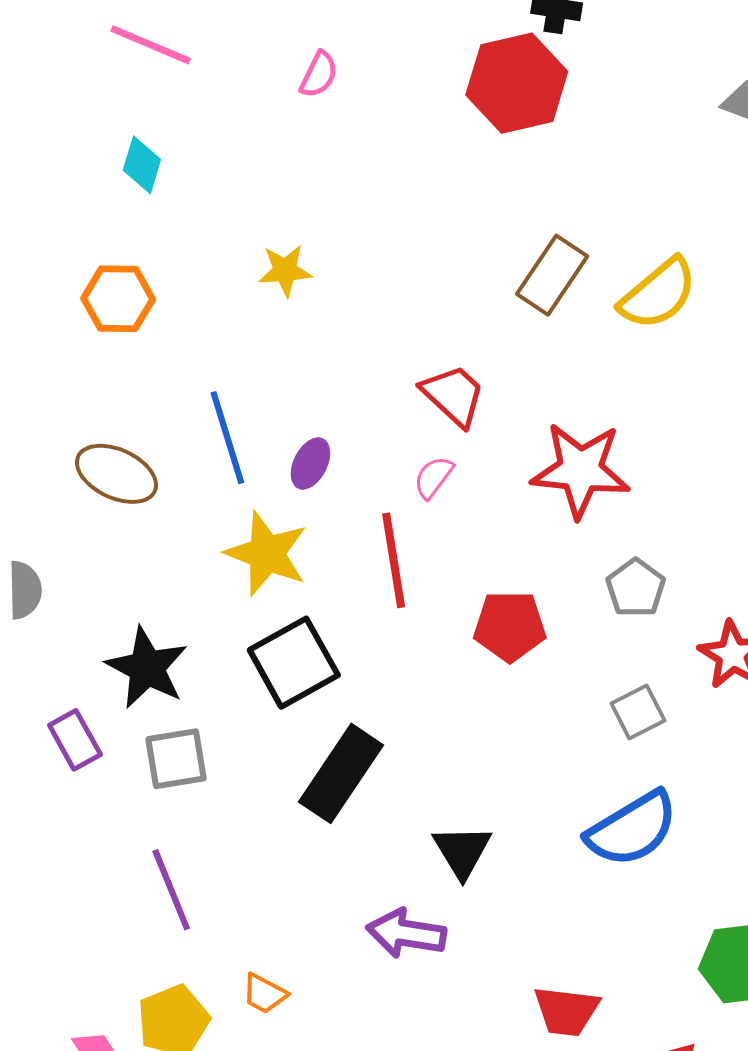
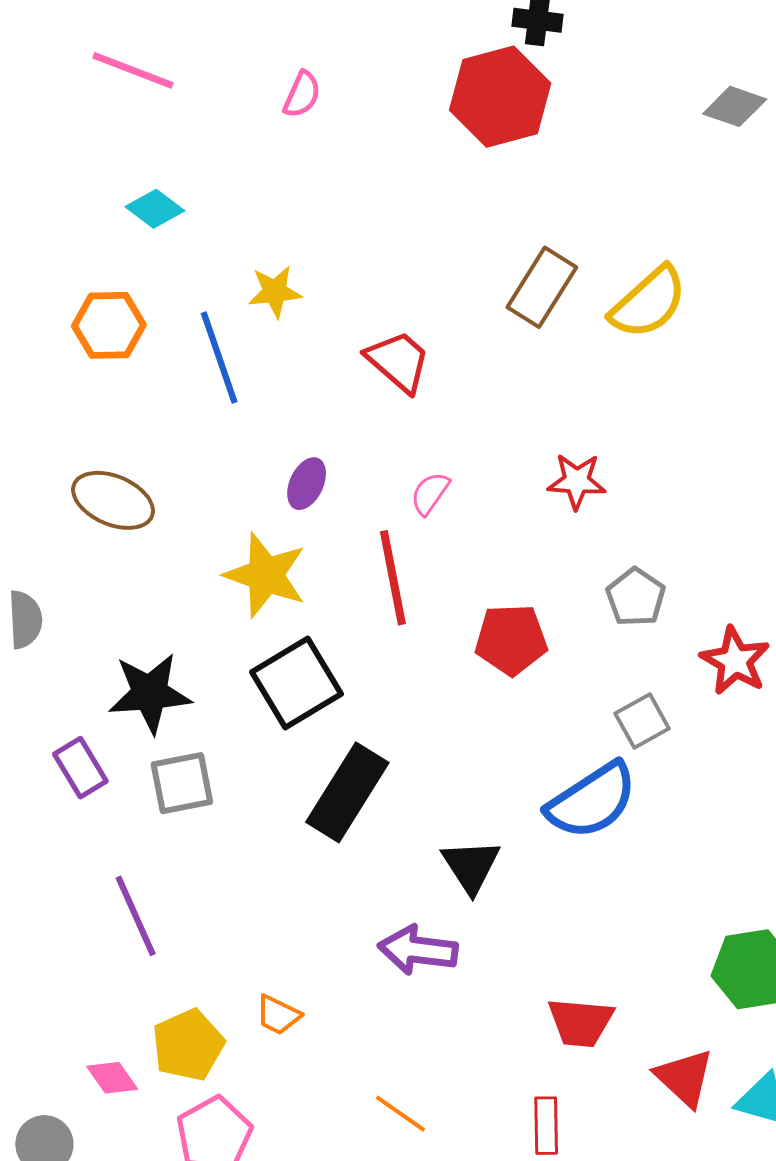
cyan diamond: (142, 165) -> (155, 209), moved, turned -68
red trapezoid: (453, 395) -> (398, 361), moved
blue line: (227, 438) -> (219, 358), moved
red star: (580, 470) -> (577, 481), size x0.6
black star: (147, 668) -> (150, 693), turned -30
blue semicircle: (632, 829) -> (592, 801), moved
purple line: (171, 890) -> (136, 916), moved

